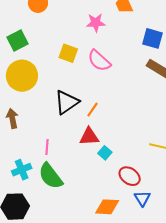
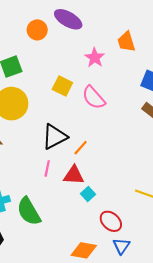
pink star: (96, 23) -> (95, 58), turned 30
pink line: (47, 147) -> (47, 168), moved

